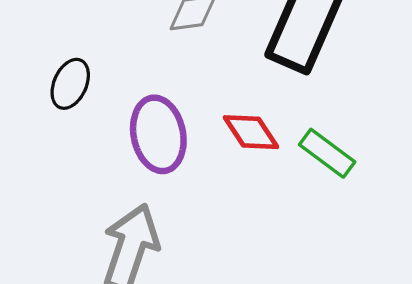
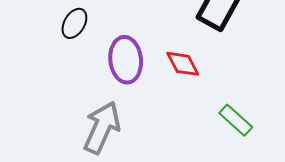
green rectangle: (327, 153) -> (236, 120), moved

